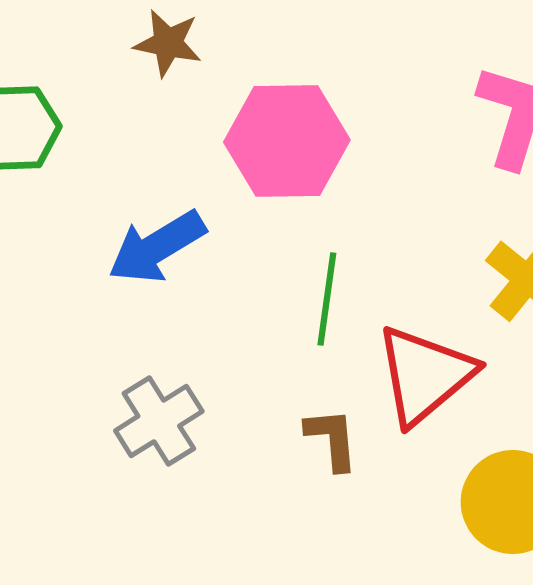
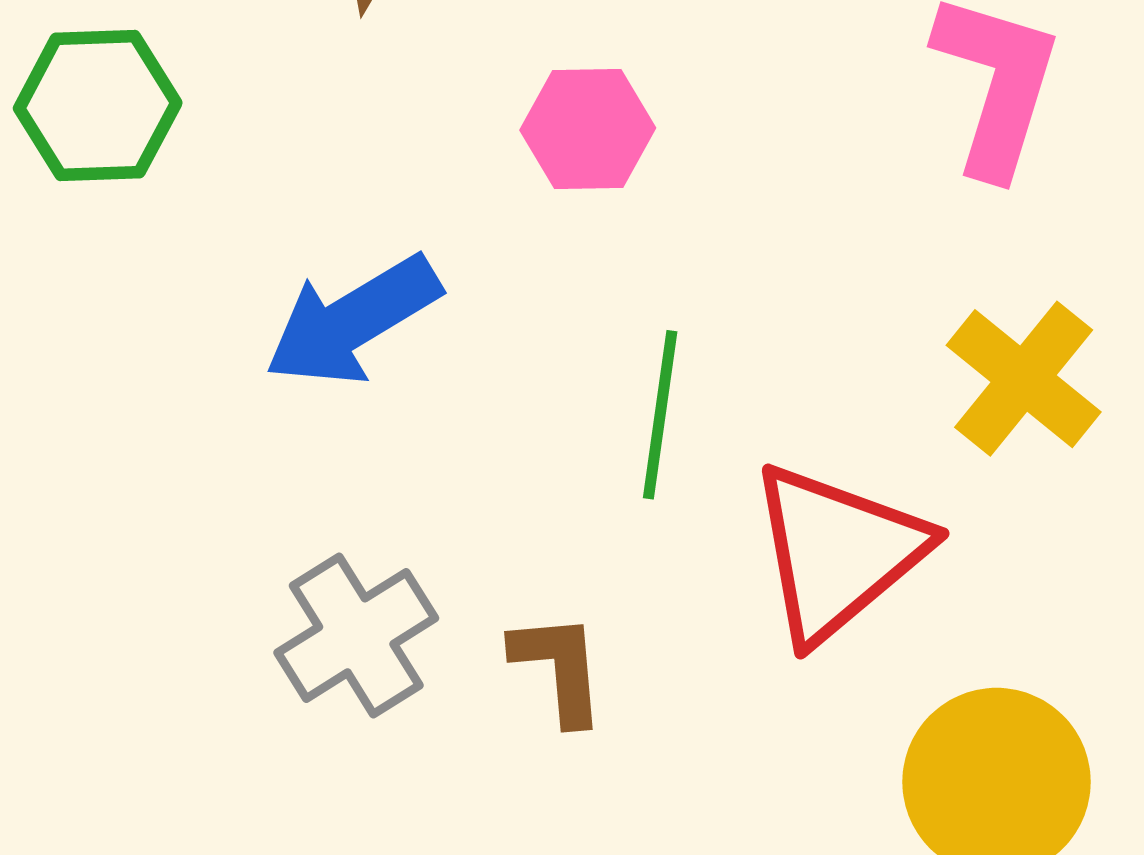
pink hexagon: (287, 141) -> (588, 129), size x0.6
brown L-shape: (332, 439) -> (559, 668), moved

